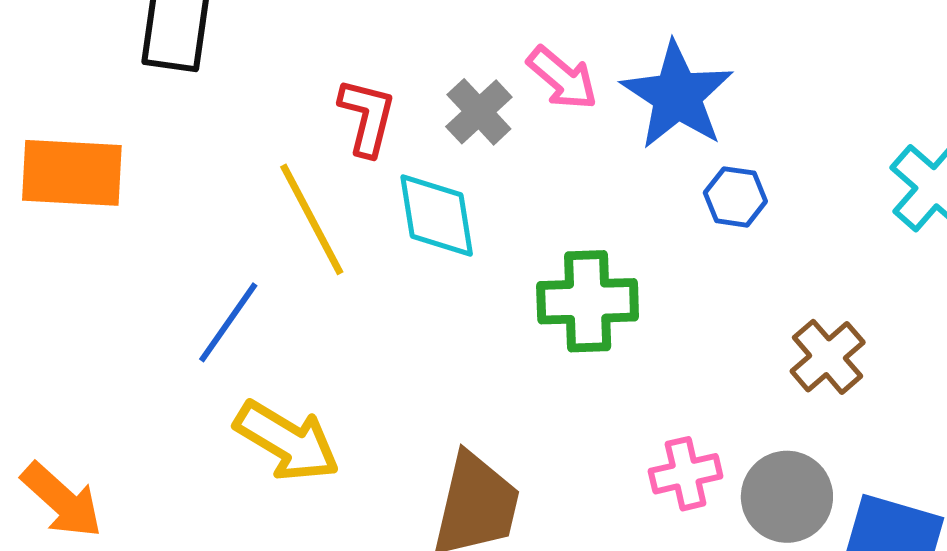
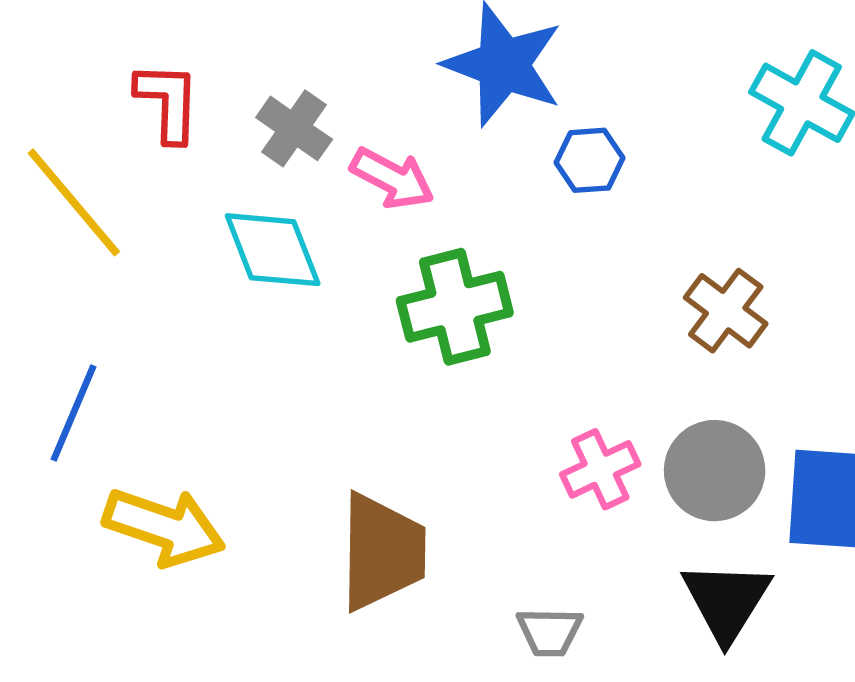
pink arrow: (562, 78) -> (392, 178), moved
red L-shape: (367, 117) -> (168, 102), moved
yellow line: (312, 219) -> (74, 202), moved

